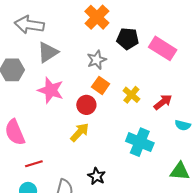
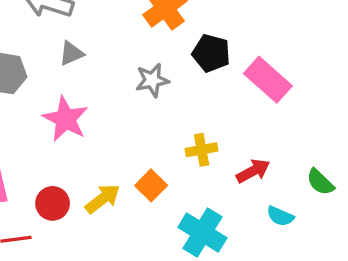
gray triangle: (48, 52) -> (71, 53), size x0.7
orange square: (101, 85) -> (151, 185), moved
yellow cross: (131, 95) -> (202, 150), turned 30
red circle: (86, 105) -> (53, 203), moved

